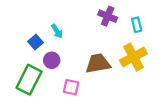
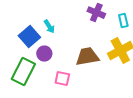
blue square: (36, 42) -> (29, 37), size x1.5

